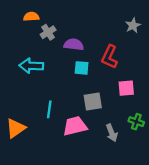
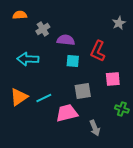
orange semicircle: (31, 17) -> (20, 15), moved
cyan line: (49, 109) -> (44, 98), turned 56
orange triangle: (16, 128) -> (19, 97), moved
gray arrow: (112, 133) -> (95, 128), moved

